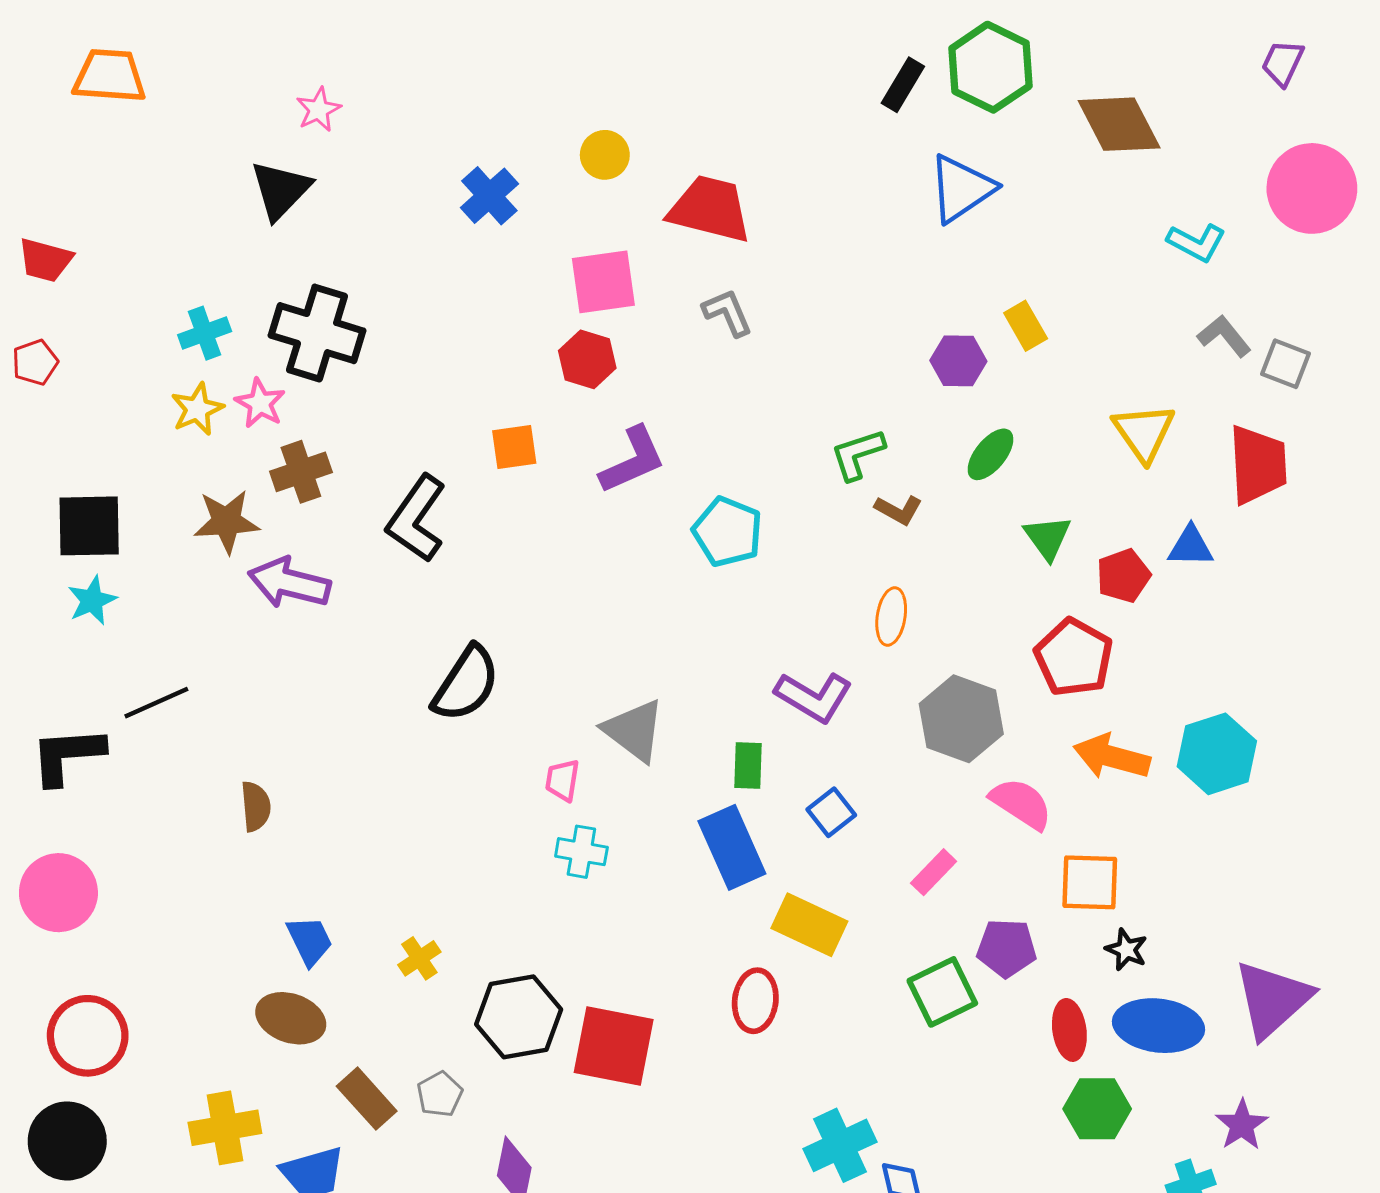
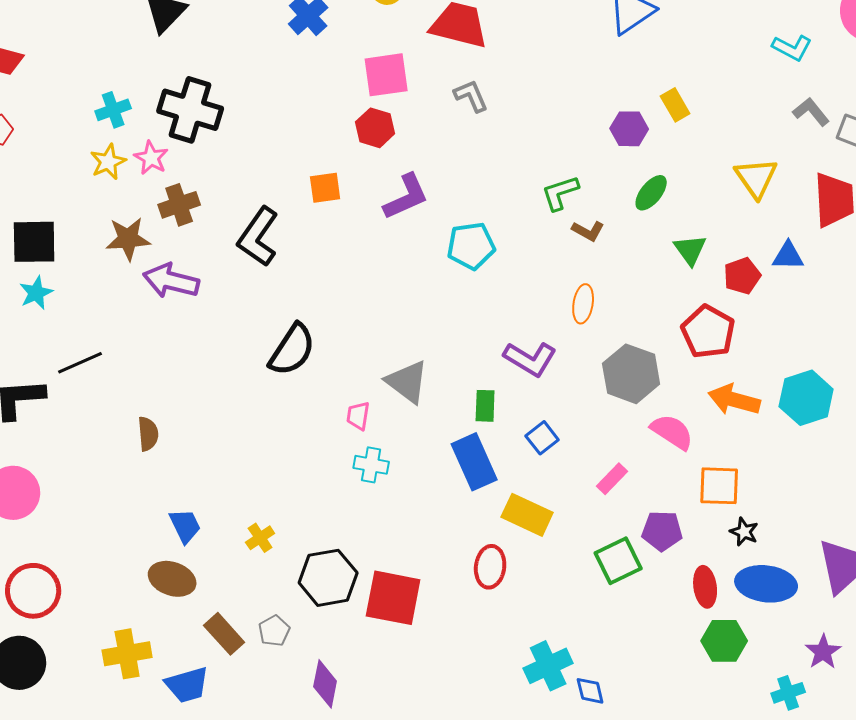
cyan pentagon: (728, 532) -> (471, 246), turned -30

